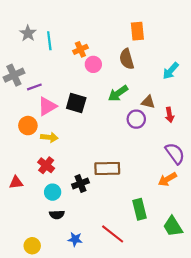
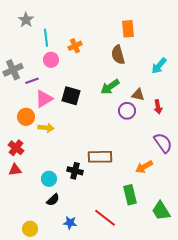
gray star: (28, 33) -> (26, 20), moved
pink circle: (93, 64) -> (51, 60), moved
red cross: (46, 165) -> (16, 148), moved
orange arrow: (167, 179) -> (144, 167), moved
black cross: (80, 184) -> (75, 171), turned 35
black semicircle: (57, 215) -> (53, 200), turned -40

